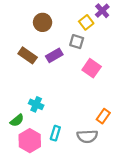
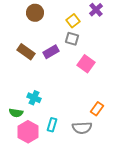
brown circle: (43, 22) -> (35, 13), moved
yellow square: (86, 22) -> (73, 21), moved
green semicircle: (17, 120) -> (16, 113), turned 48

